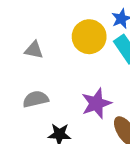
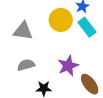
gray triangle: (34, 50) -> (23, 31), size x1.5

